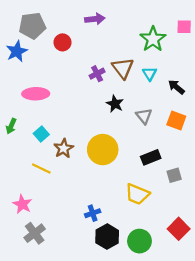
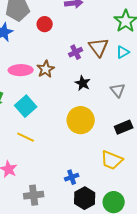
cyan triangle: (150, 74) -> (123, 52), turned 32
black star: (115, 104) -> (83, 83), moved
cyan square: (41, 134) -> (26, 106), size x1.5
brown star: (64, 148) -> (46, 69), moved
gray cross: (35, 233) -> (34, 195), moved, turned 30

